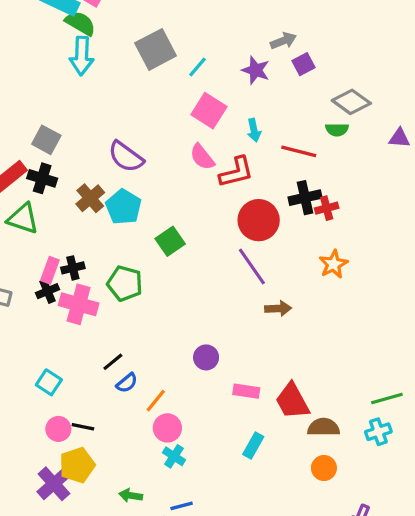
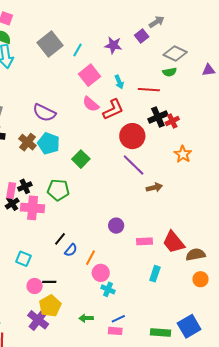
gray arrow: (283, 41) -> (157, 22), moved
pink square: (209, 111) -> (90, 75), turned 30

